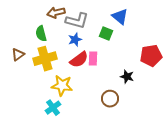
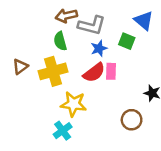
green semicircle: (41, 34) -> (60, 41), moved
blue star: (75, 40) -> (99, 48), moved

